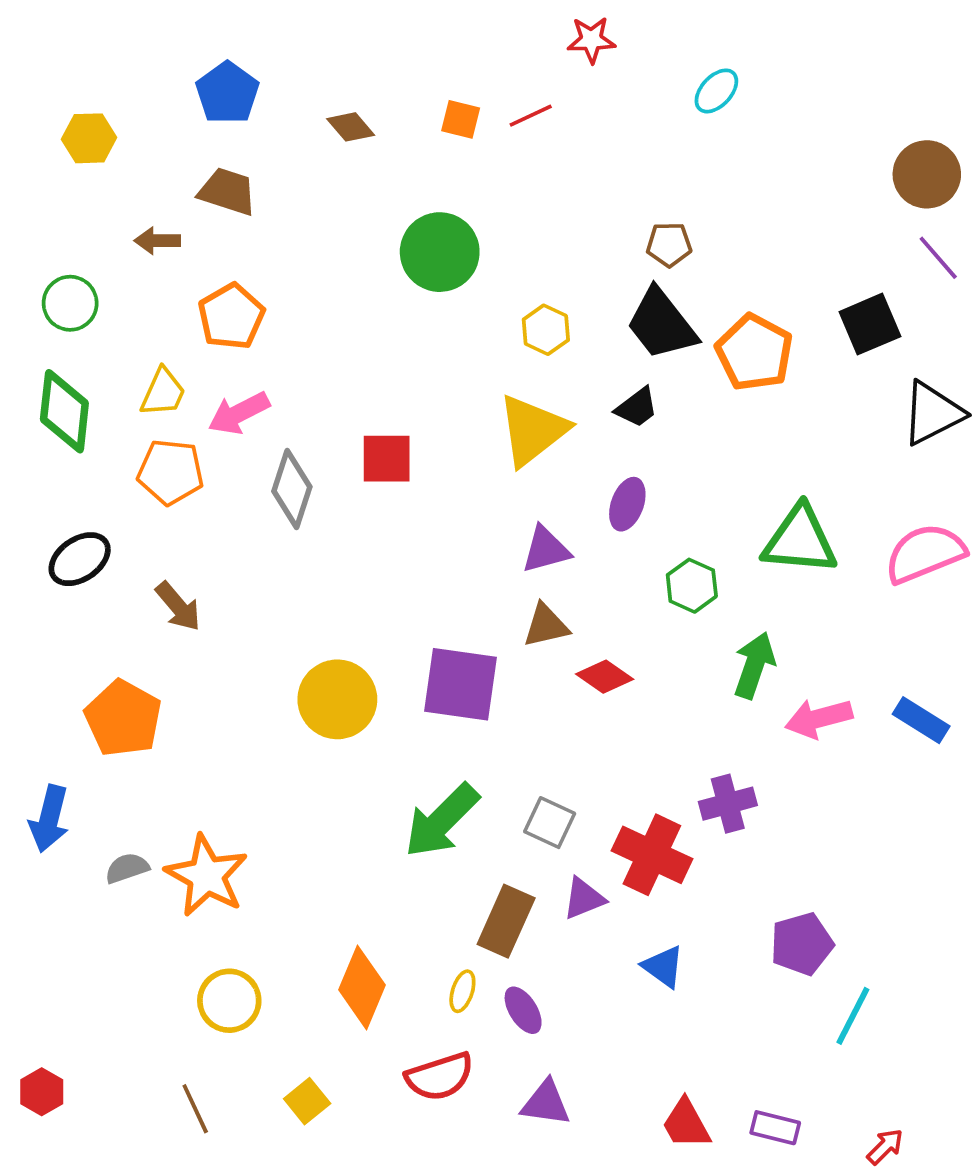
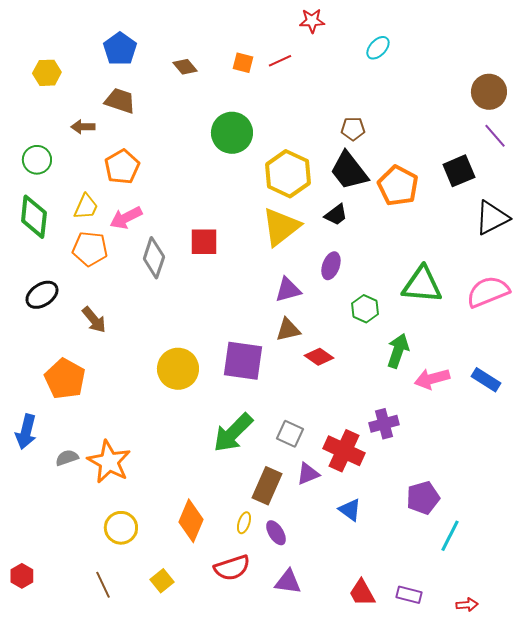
yellow hexagon: (546, 330) -> (288, 174), size x1.8
red arrow: (885, 1147) -> (467, 605), turned 40

